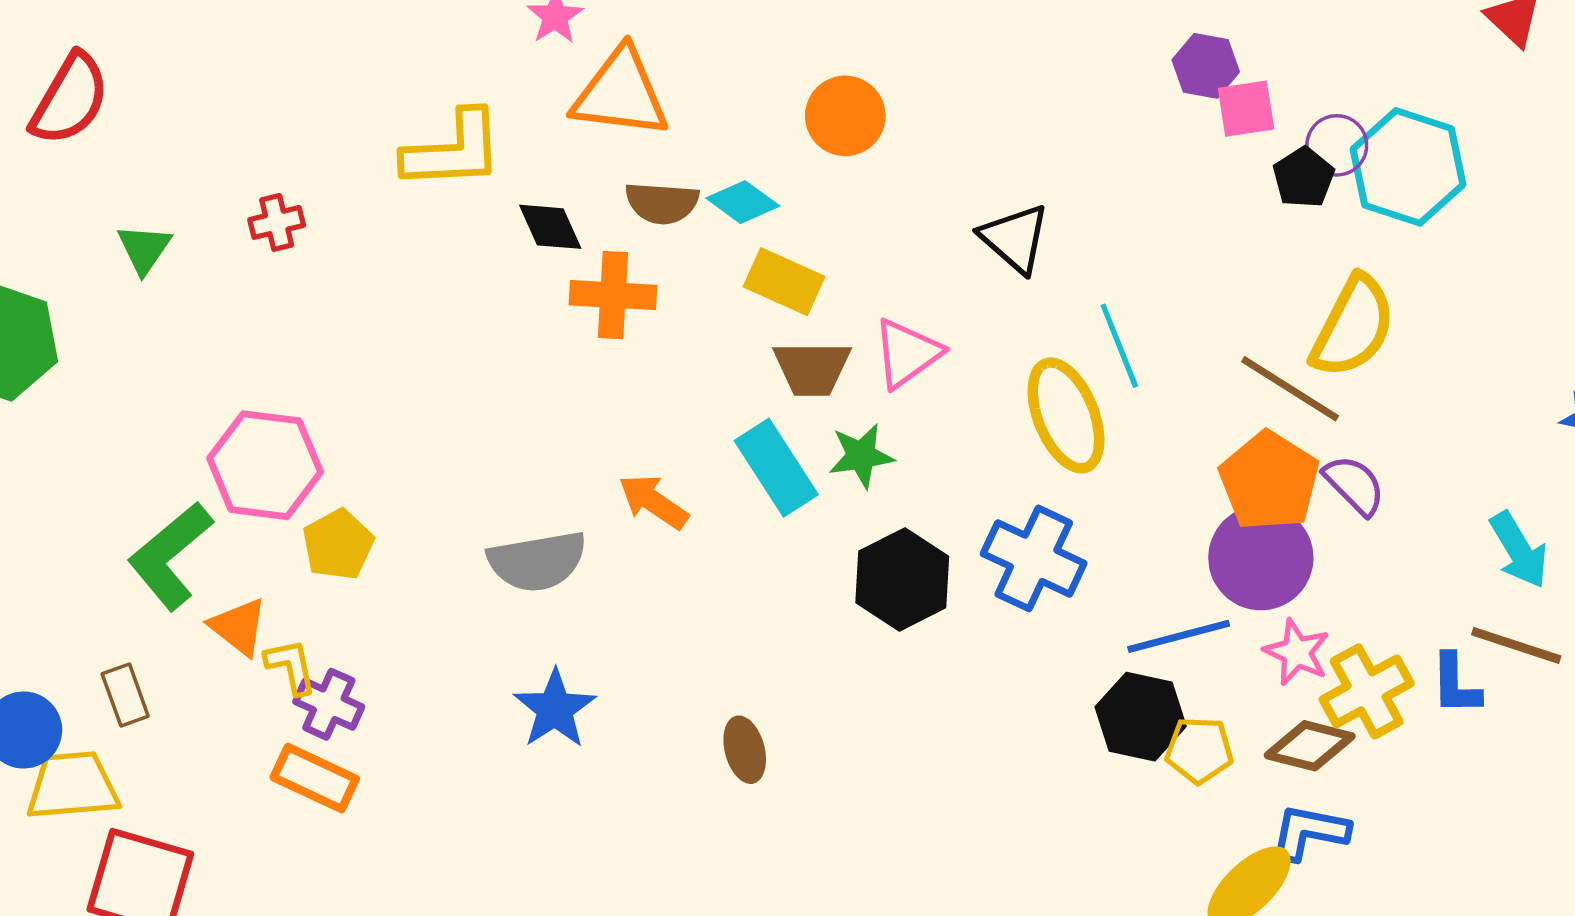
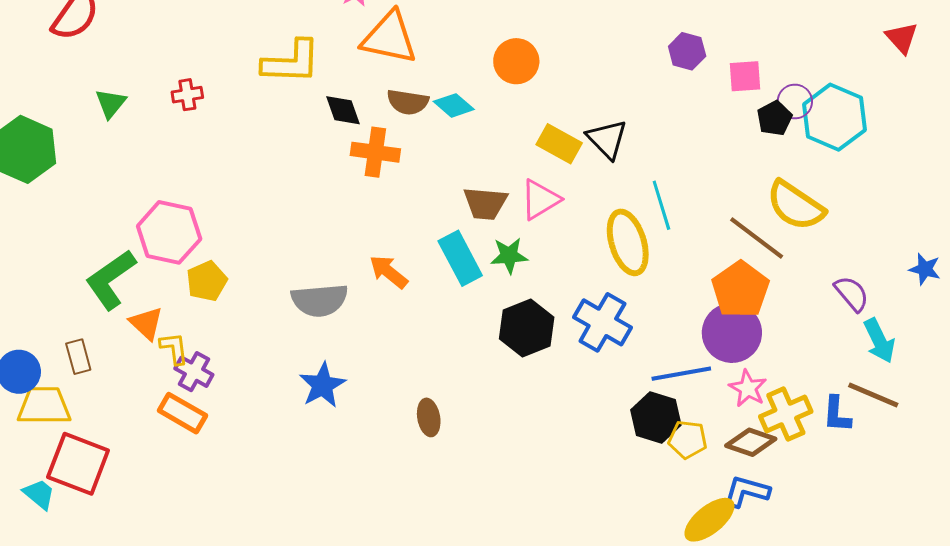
purple hexagon: (1206, 66) -> (687, 51), moved
yellow rectangle: (784, 282) -> (559, 144), moved
yellow semicircle: (1353, 327) -> (796, 206), turned 92
purple semicircle: (1354, 485) -> (852, 294), moved

